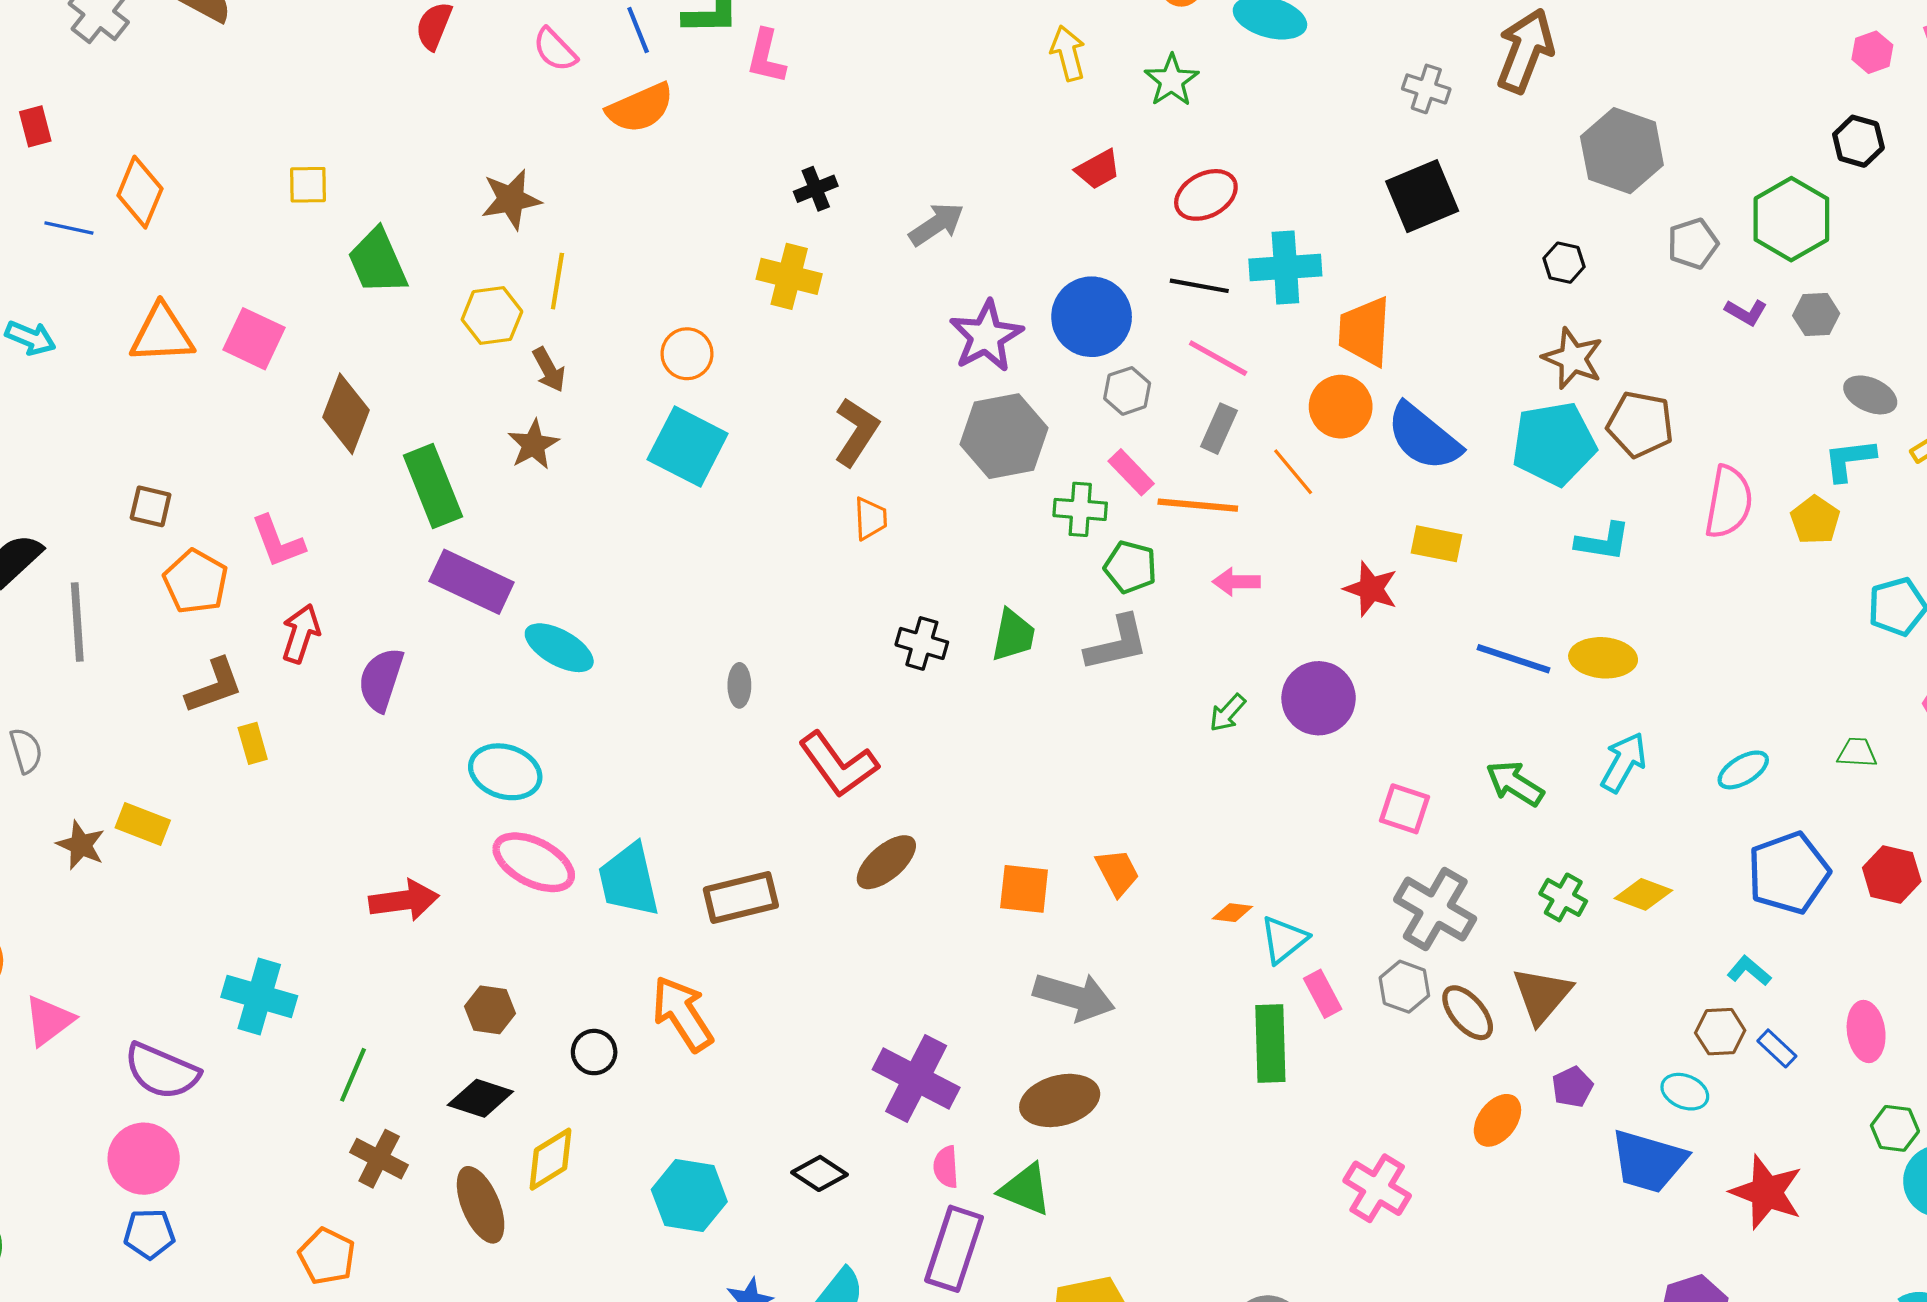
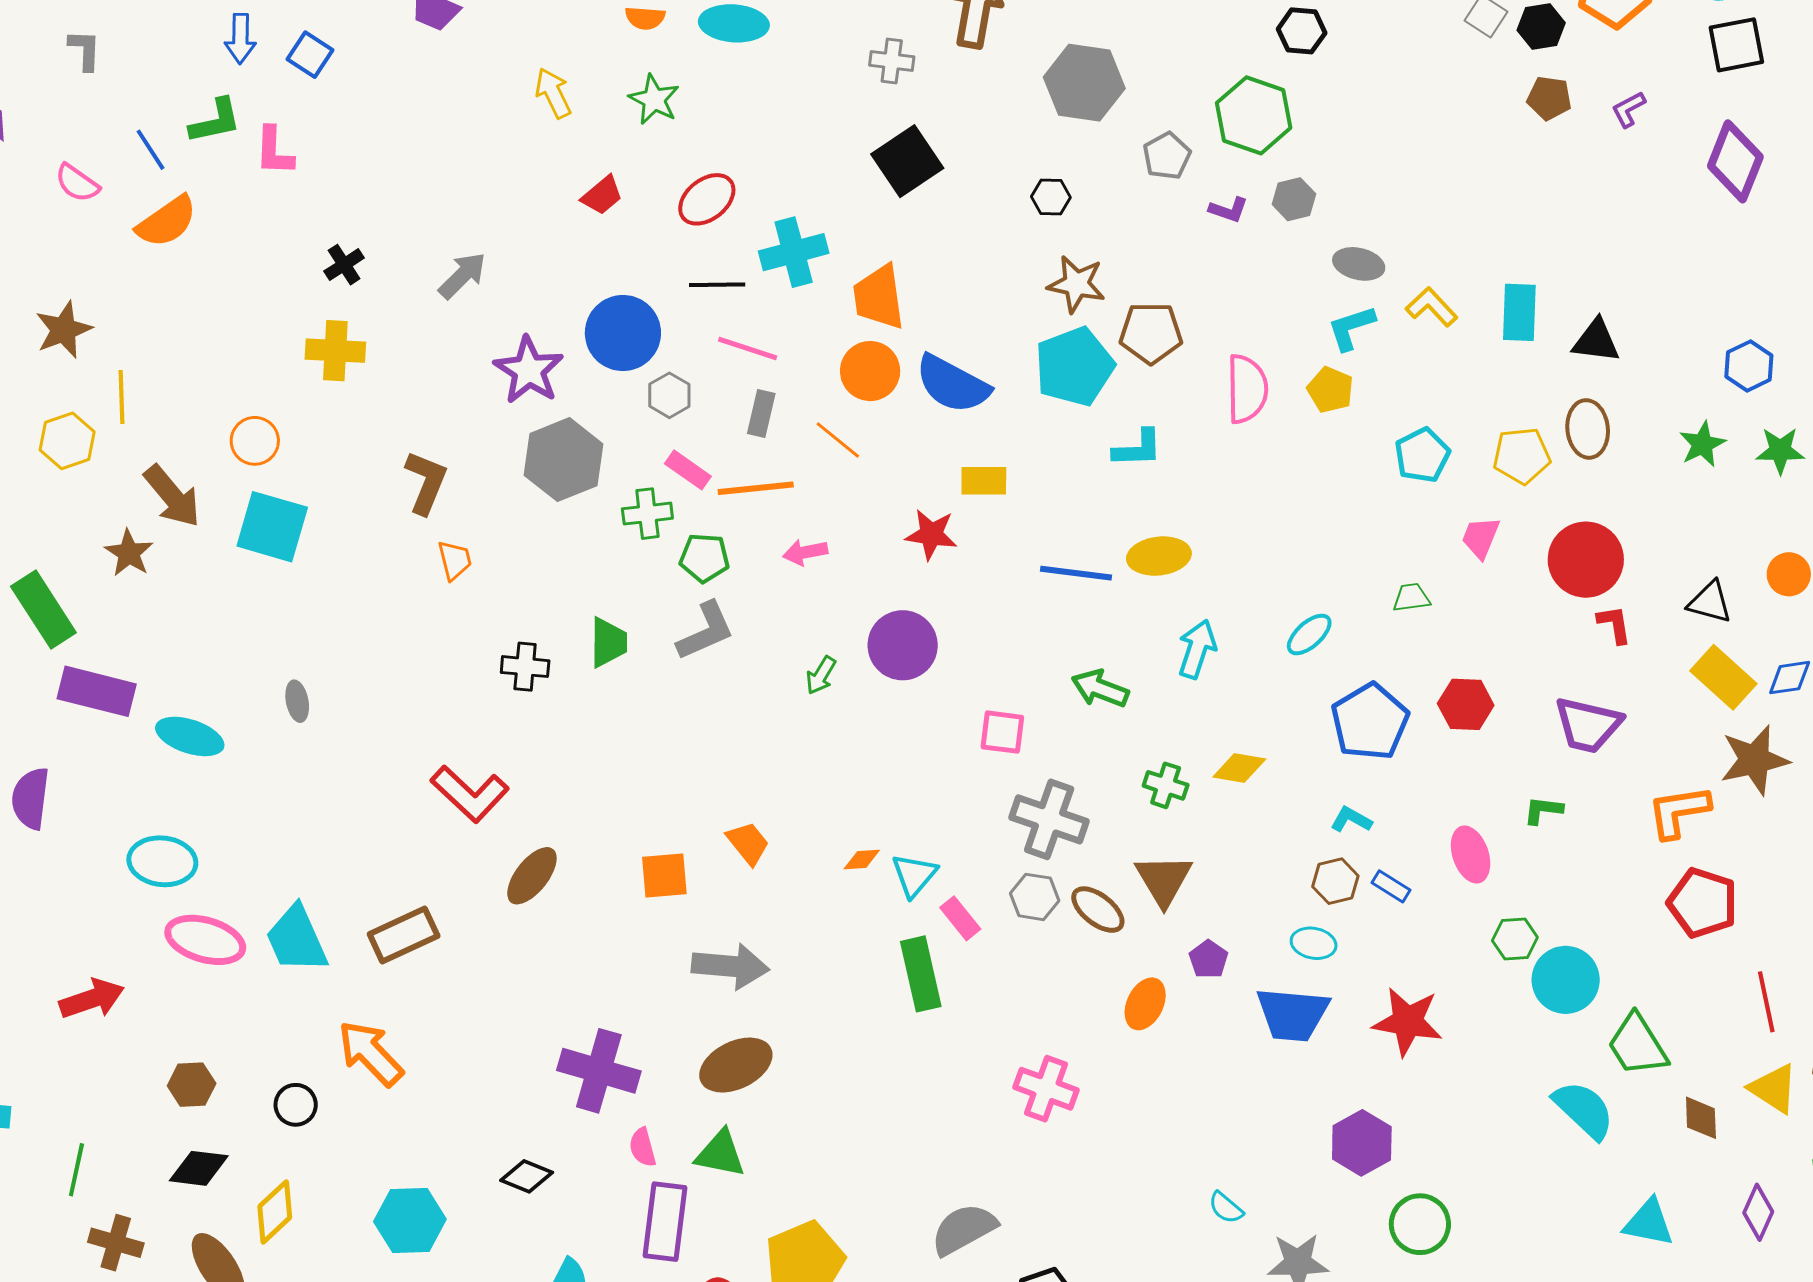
brown arrow: (549, 370) -> (172, 496), moved, size x1.6
gray ellipse: (739, 685) -> (297, 701), moved

